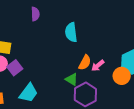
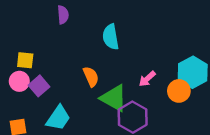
orange semicircle: (85, 62) -> (91, 77), moved, turned -49
green triangle: (72, 79) -> (114, 98), size x1.6

